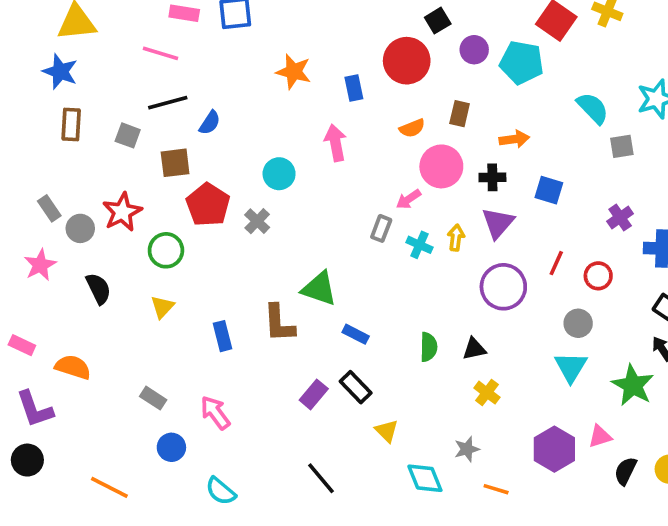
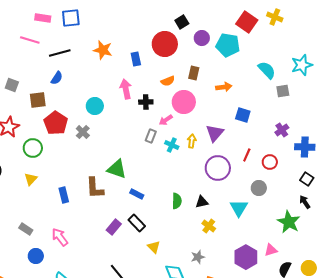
black line: (168, 103) -> (60, 53), moved
black cross: (492, 177) -> (146, 102), moved
cyan triangle: (571, 367) -> (239, 208), moved

